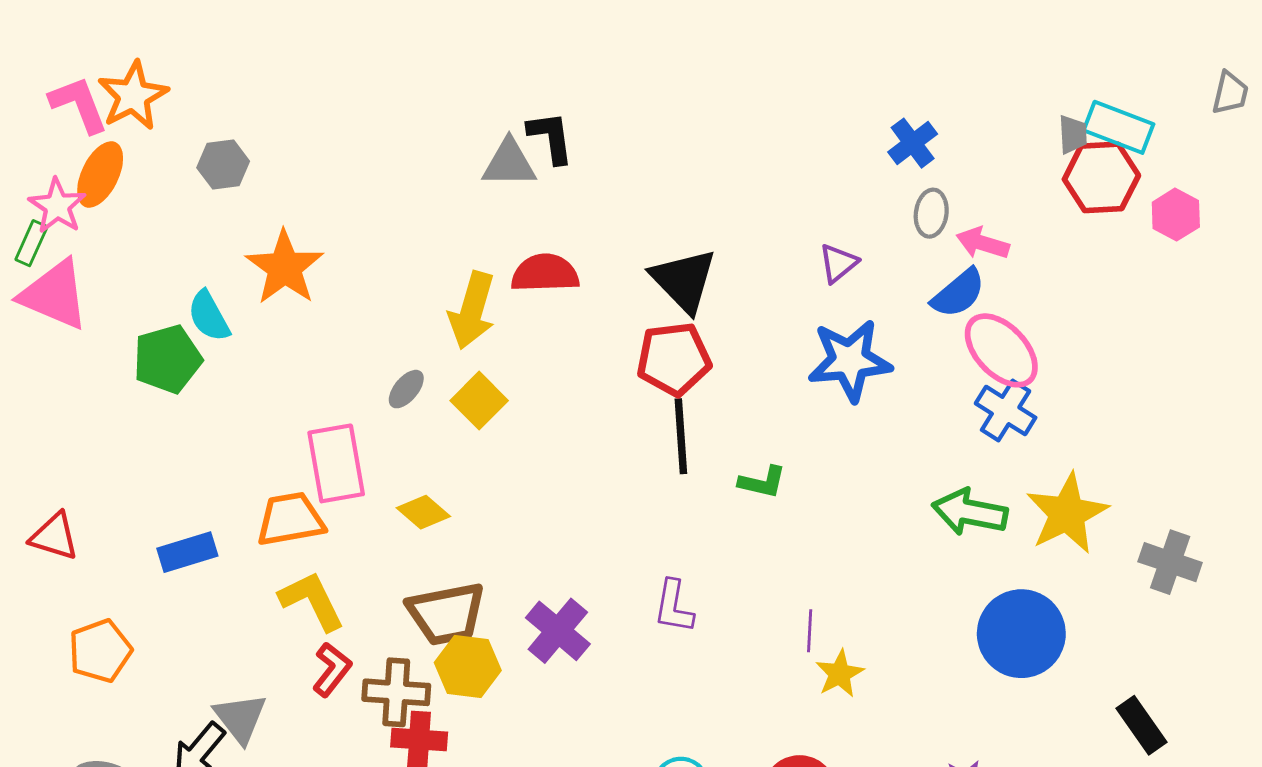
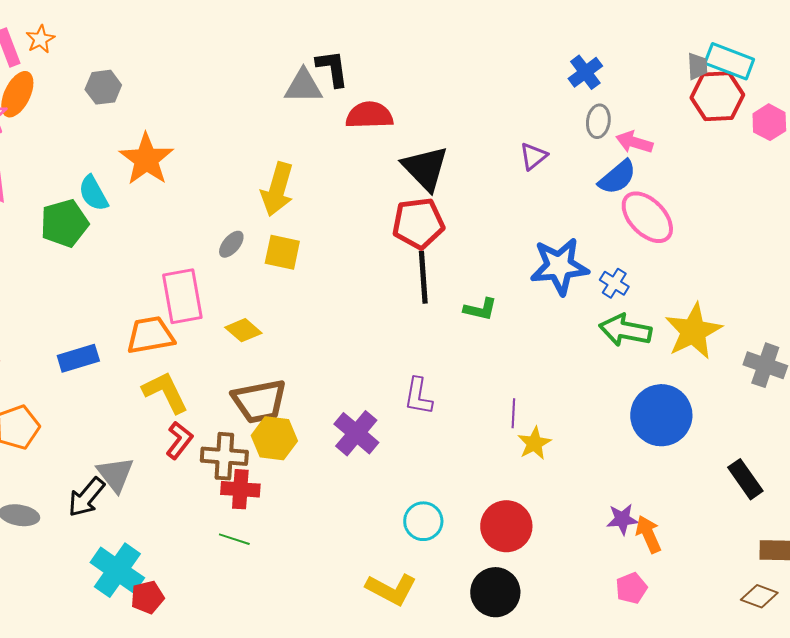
orange star: (133, 96) -> (40, 39), size x0.6
red semicircle: (545, 273) -> (369, 115), moved
blue star: (850, 360) -> (559, 266), moved
yellow square: (479, 401) -> (282, 252), turned -33
blue cross: (1006, 411) -> (614, 283), moved, size x0.7
purple cross: (558, 631) -> (356, 433), moved

